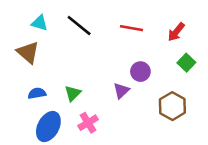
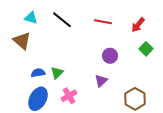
purple triangle: (121, 91) -> (101, 81), moved
blue semicircle: (37, 93) -> (38, 73), moved
brown hexagon: (172, 106) -> (135, 99), moved

